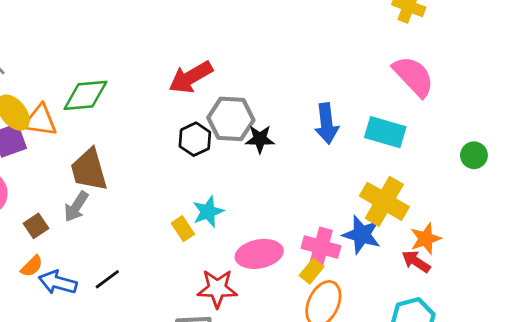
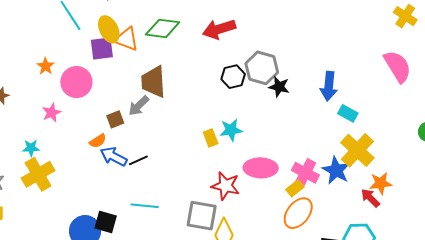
red arrow: (191, 77) -> (219, 29), moved
cyan rectangle: (385, 132) -> (348, 113), moved, size x0.7
brown square: (36, 226) -> (115, 119), moved
black line: (107, 279) -> (138, 160), moved

